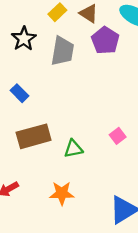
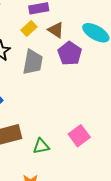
pink square: (118, 136) -> (79, 136), size x1.5

